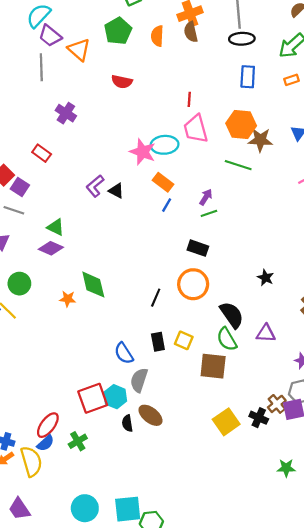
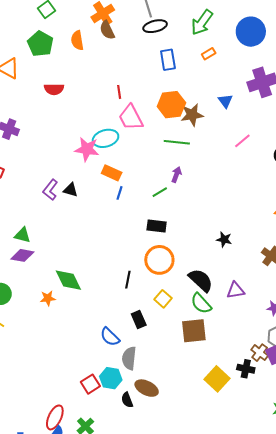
purple arrow: (206, 197) -> (176, 175), moved
yellow square: (184, 340) -> (163, 299), moved, turned 30
red square: (93, 398) -> (90, 384), size x0.7

